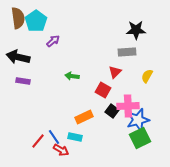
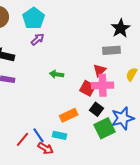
cyan pentagon: (36, 21) -> (34, 18), moved
black star: (136, 30) -> (121, 28), turned -30
pink cross: (128, 106) -> (103, 85), moved
green square: (140, 138) -> (105, 128), moved

